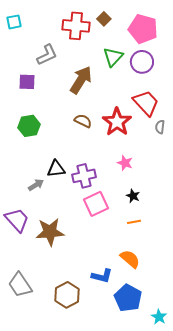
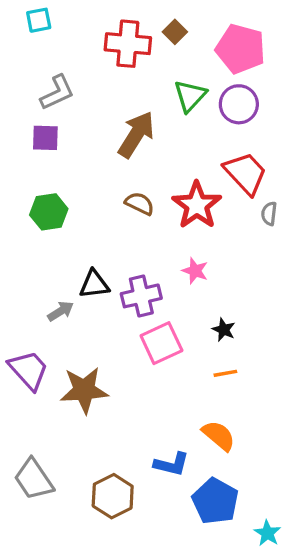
cyan square: (14, 22) -> (39, 20), moved
gray L-shape: (47, 55) -> (57, 92), moved
pink star: (125, 163) -> (195, 271), moved

